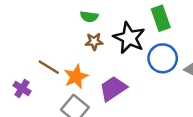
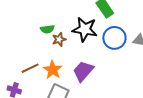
green semicircle: (89, 17) -> (47, 29), moved
brown line: (49, 67) -> (30, 68), turned -42

